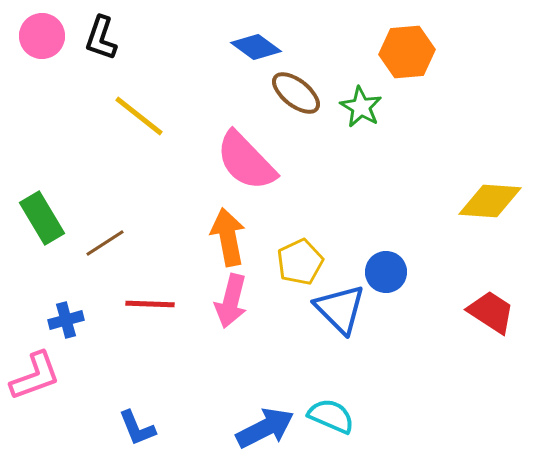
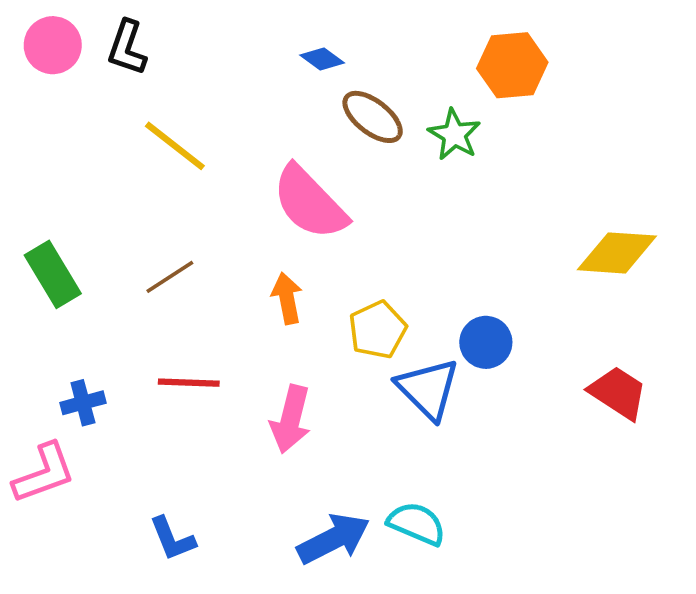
blue diamond: (256, 47) -> (322, 59), size x0.7
orange arrow: (228, 237) -> (287, 298), size x0.7
brown line: (105, 243) -> (170, 277), moved
pink arrow: (231, 301) -> (291, 419), moved

